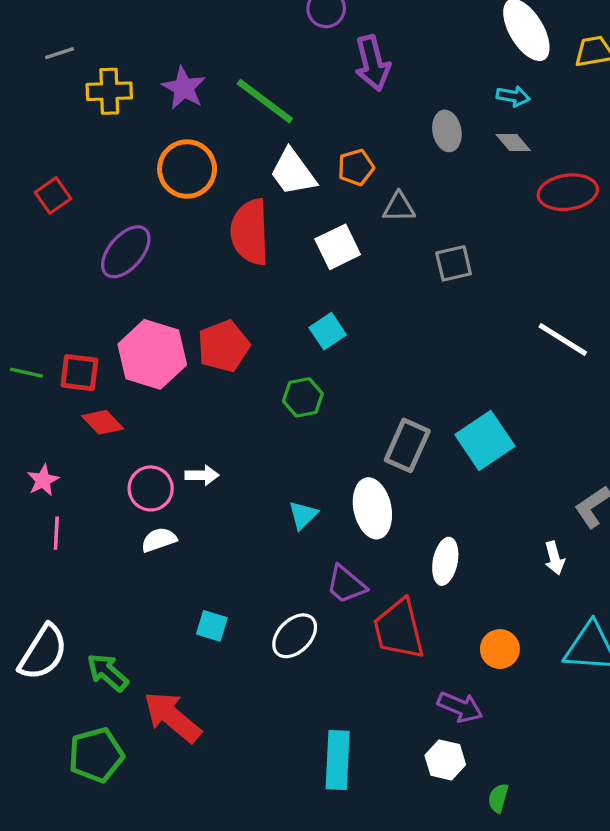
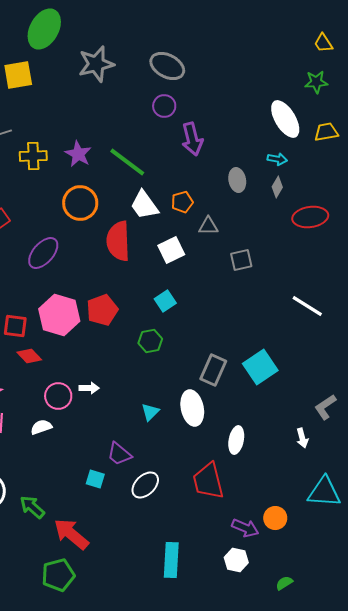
gray diamond: (513, 143) -> (277, 187), turned 70
white semicircle: (159, 540) -> (41, 427), moved
purple trapezoid: (346, 584) -> (119, 454), moved
orange circle: (500, 649) -> (275, 518), moved
green pentagon: (96, 755) -> (58, 575), moved
green semicircle: (498, 798) -> (284, 583), moved, turned 42

